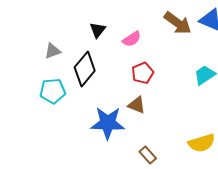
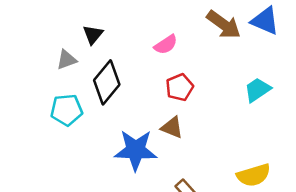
black triangle: (98, 30) -> (93, 35), moved

